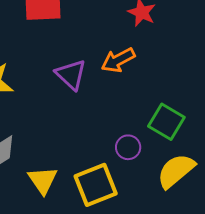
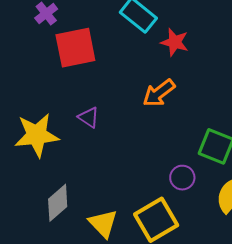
purple triangle: (71, 75) -> (89, 117), moved, size x0.7

